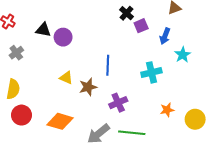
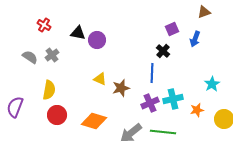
black cross: (127, 13) -> (163, 51), moved
cyan star: (183, 55) -> (212, 84), moved
blue line: (108, 65) -> (152, 73), moved
cyan cross: (151, 72) -> (173, 99), moved

